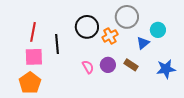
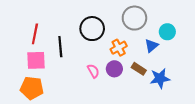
orange cross: (110, 36) -> (119, 48), moved
blue star: (166, 69) -> (160, 78), moved
orange pentagon: (30, 83) -> (32, 88), turned -30

